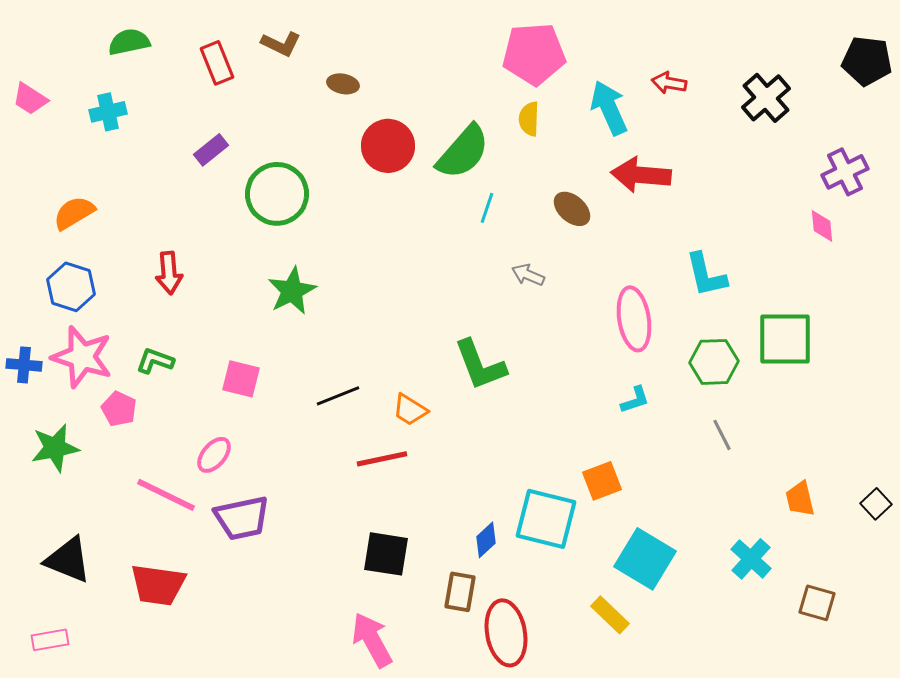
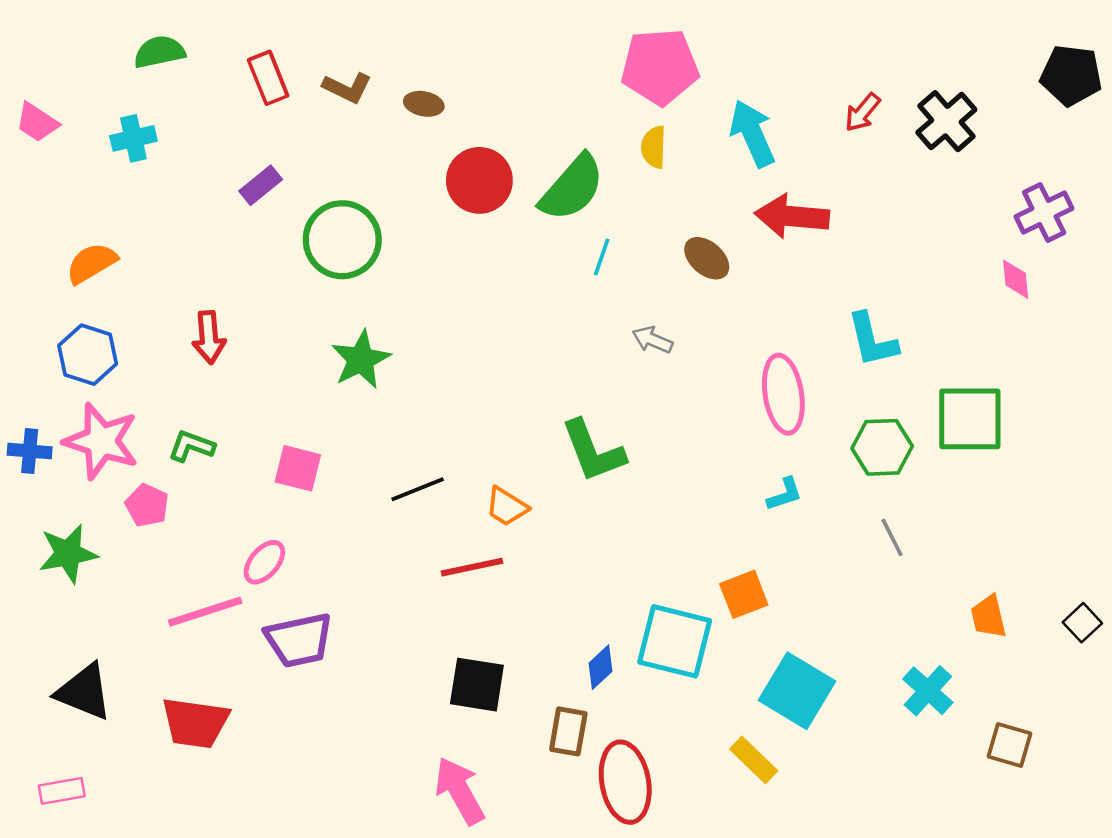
brown L-shape: (281, 44) -> (347, 88), moved
red arrow: (669, 83) -> (862, 112), moved, turned -60
pink line: (166, 495) -> (205, 612), turned -44

